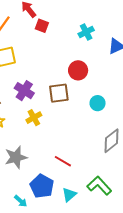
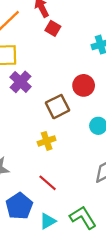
purple cross: (24, 91) -> (21, 82), moved
brown square: (59, 93) -> (58, 107), turned -30
yellow cross: (34, 118) -> (47, 141), moved

